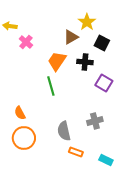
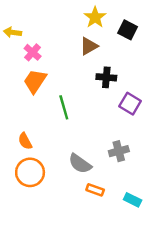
yellow star: (87, 22) -> (95, 17), moved
black square: (102, 43) -> (128, 30), moved
orange trapezoid: (57, 61) -> (35, 81), moved
gray semicircle: (64, 131) -> (80, 164), turned -42

